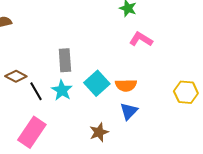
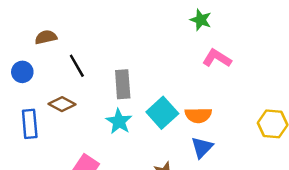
black line: (36, 91) -> (77, 66), moved

